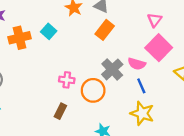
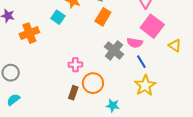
cyan square: (49, 31) -> (58, 17), moved
orange circle: (93, 90) -> (93, 83), moved
yellow star: (142, 113) -> (145, 85), turned 30

